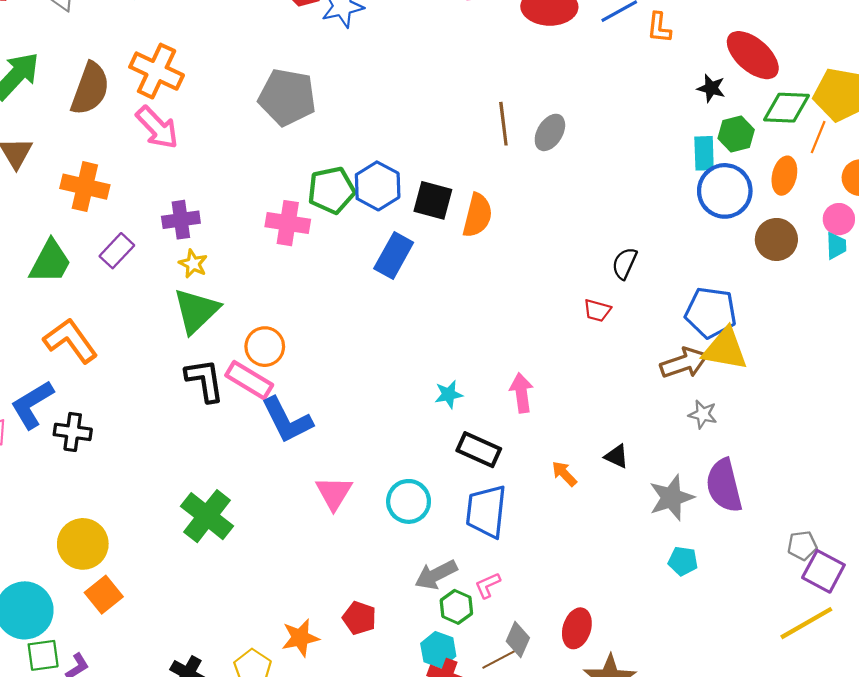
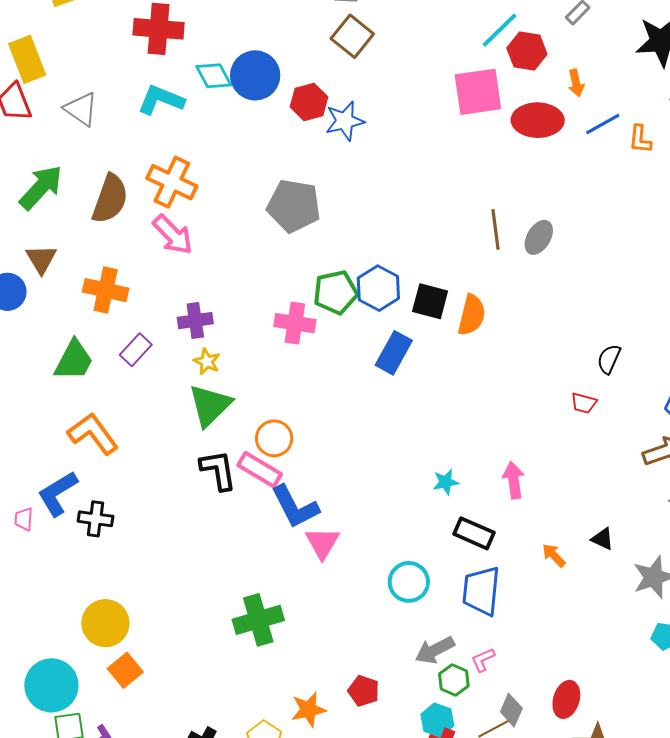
pink triangle: (334, 493) -> (322, 543), moved
green cross: (207, 516) -> (258, 620), moved, turned 36

